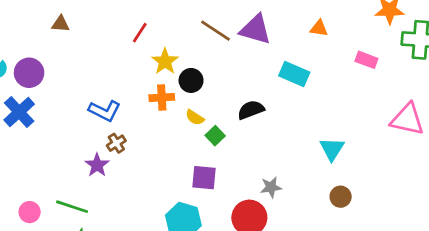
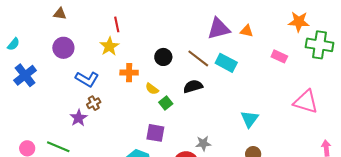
purple triangle: (255, 29) -> (219, 29), moved, turned -35
brown line: (216, 31) -> (198, 58), moved
red line: (140, 33) -> (117, 24), turned -49
yellow star: (165, 61) -> (109, 46), moved
purple circle: (29, 73) -> (63, 48), moved
black circle: (191, 80) -> (163, 57), moved

